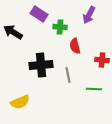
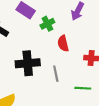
green cross: (60, 27) -> (47, 24), turned -32

